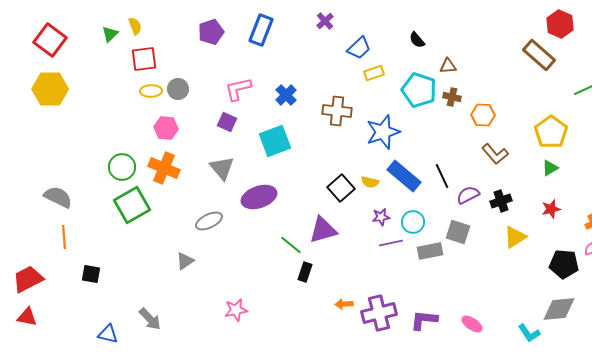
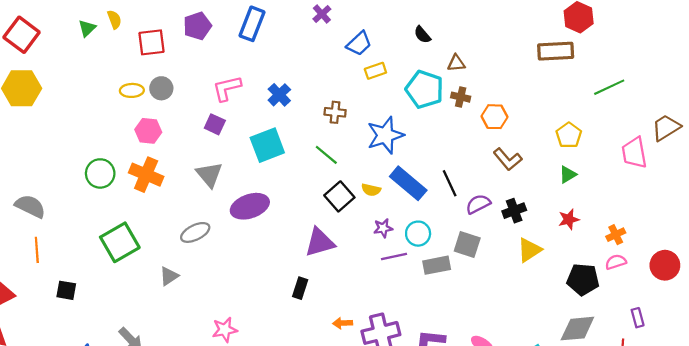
brown rectangle: (539, 55) -> (556, 51), turned -44
red square: (144, 59) -> (152, 42), moved
brown cross: (337, 111) -> (335, 112), size x0.7
yellow pentagon: (551, 132) -> (569, 135), size x0.7
green square: (132, 205) -> (120, 242), moved
green line: (291, 245) -> (326, 155), moved

